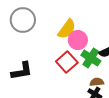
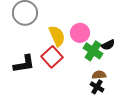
yellow semicircle: (67, 29) -> (57, 36), moved, turned -60
red square: (67, 62) -> (52, 57), moved

